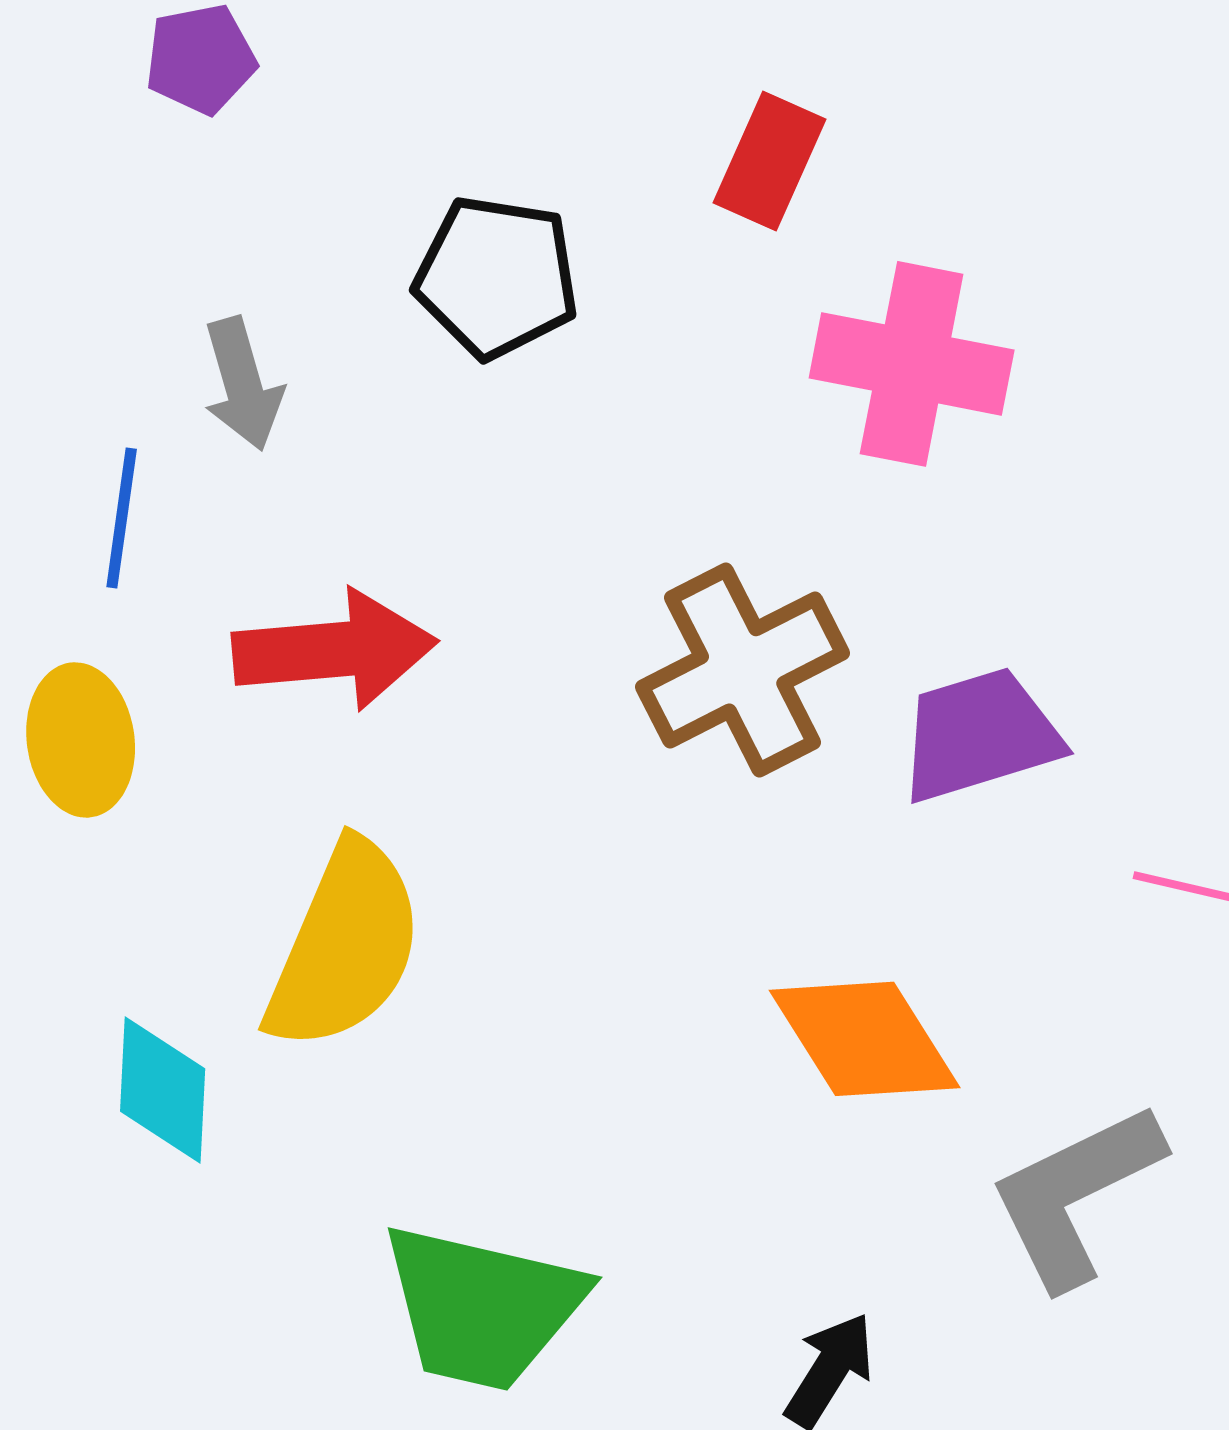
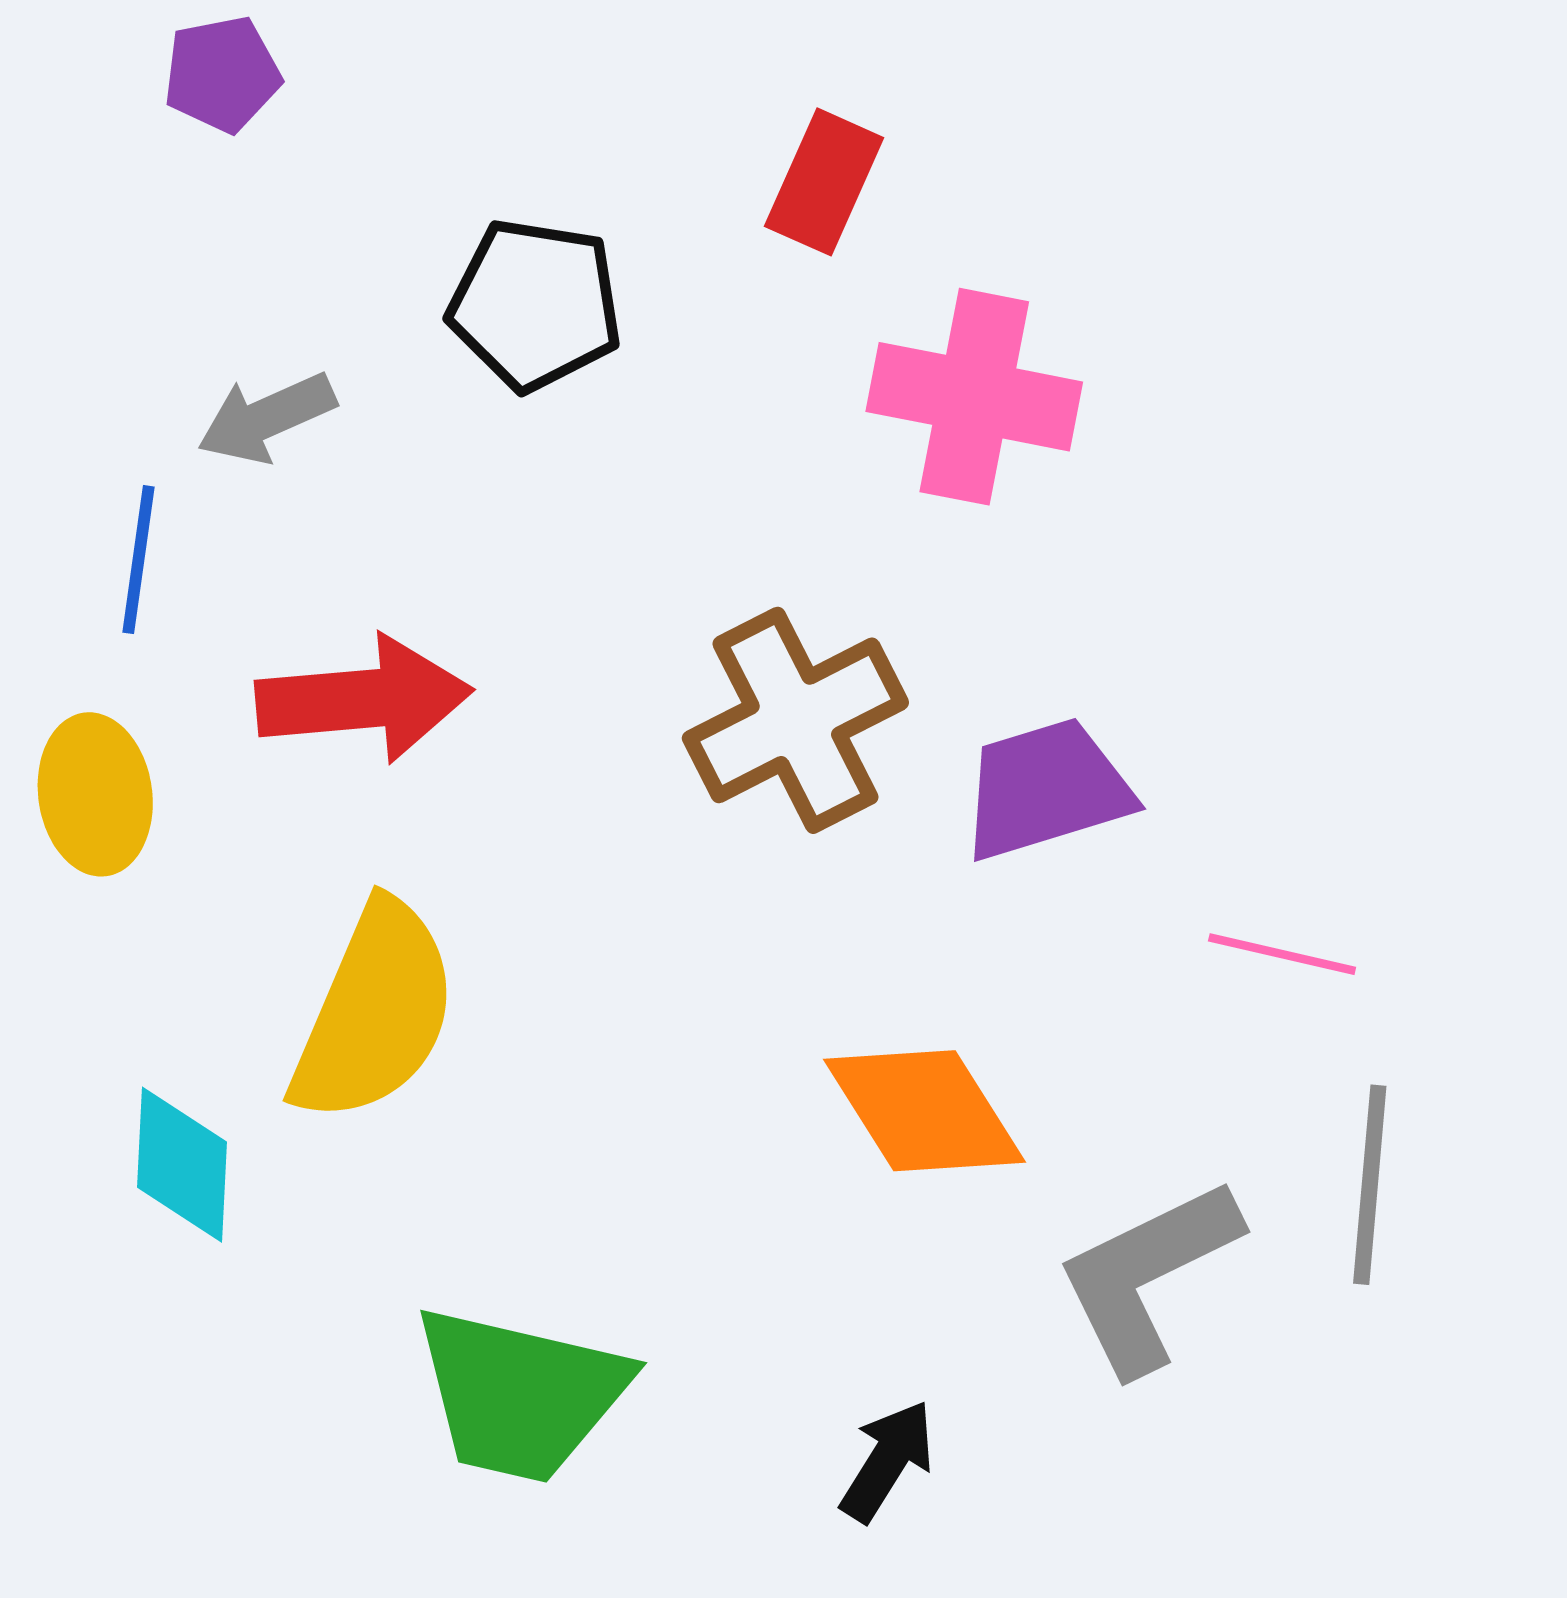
gray arrow: (243, 384) -> (267, 418), turned 82

